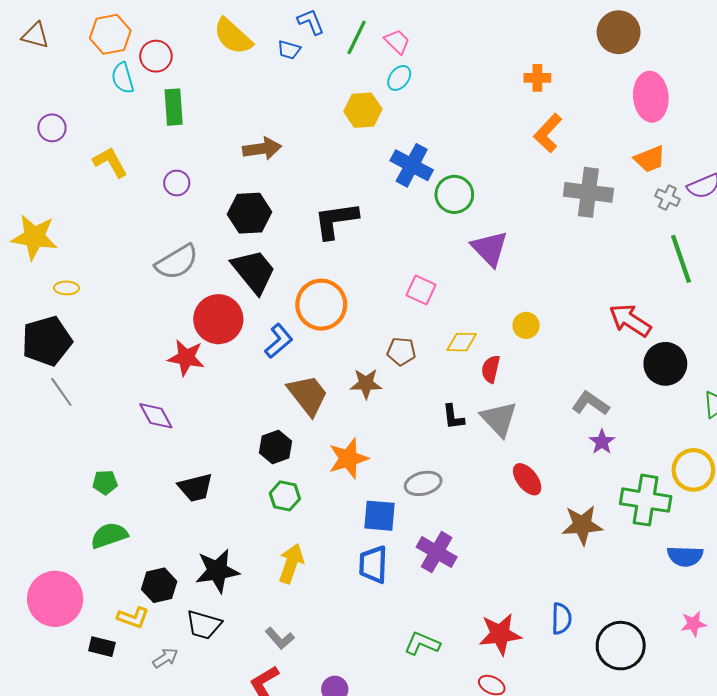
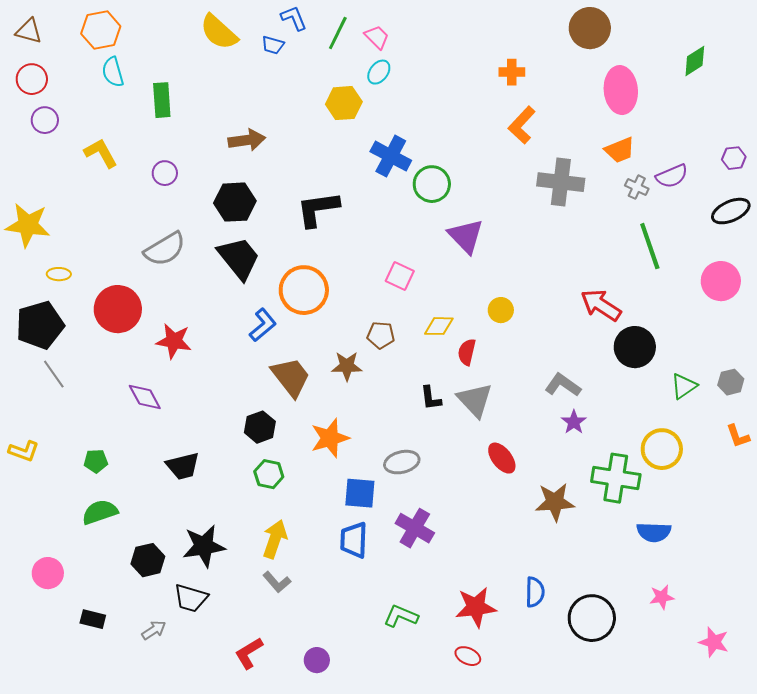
red circle: (156, 56) -> (32, 79), moved
red circle: (218, 319) -> (118, 309), moved
pink circle: (55, 599) -> (48, 573), size x0.6
yellow L-shape: (133, 618) -> (24, 451), moved
gray L-shape: (280, 638) -> (277, 582), moved

